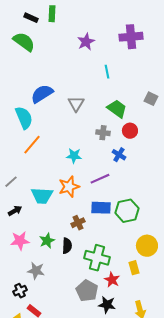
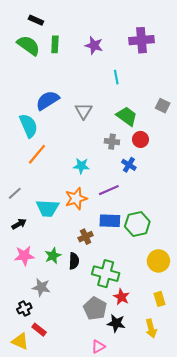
green rectangle: (52, 14) -> (55, 44), moved
purple star: (86, 42) -> (94, 45), turned -30
yellow rectangle: (134, 268) -> (160, 299), moved

